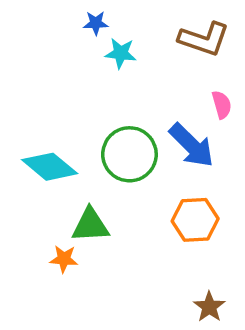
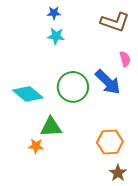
cyan star: (121, 53) -> (56, 36), moved
orange hexagon: (195, 220) -> (110, 142), moved

